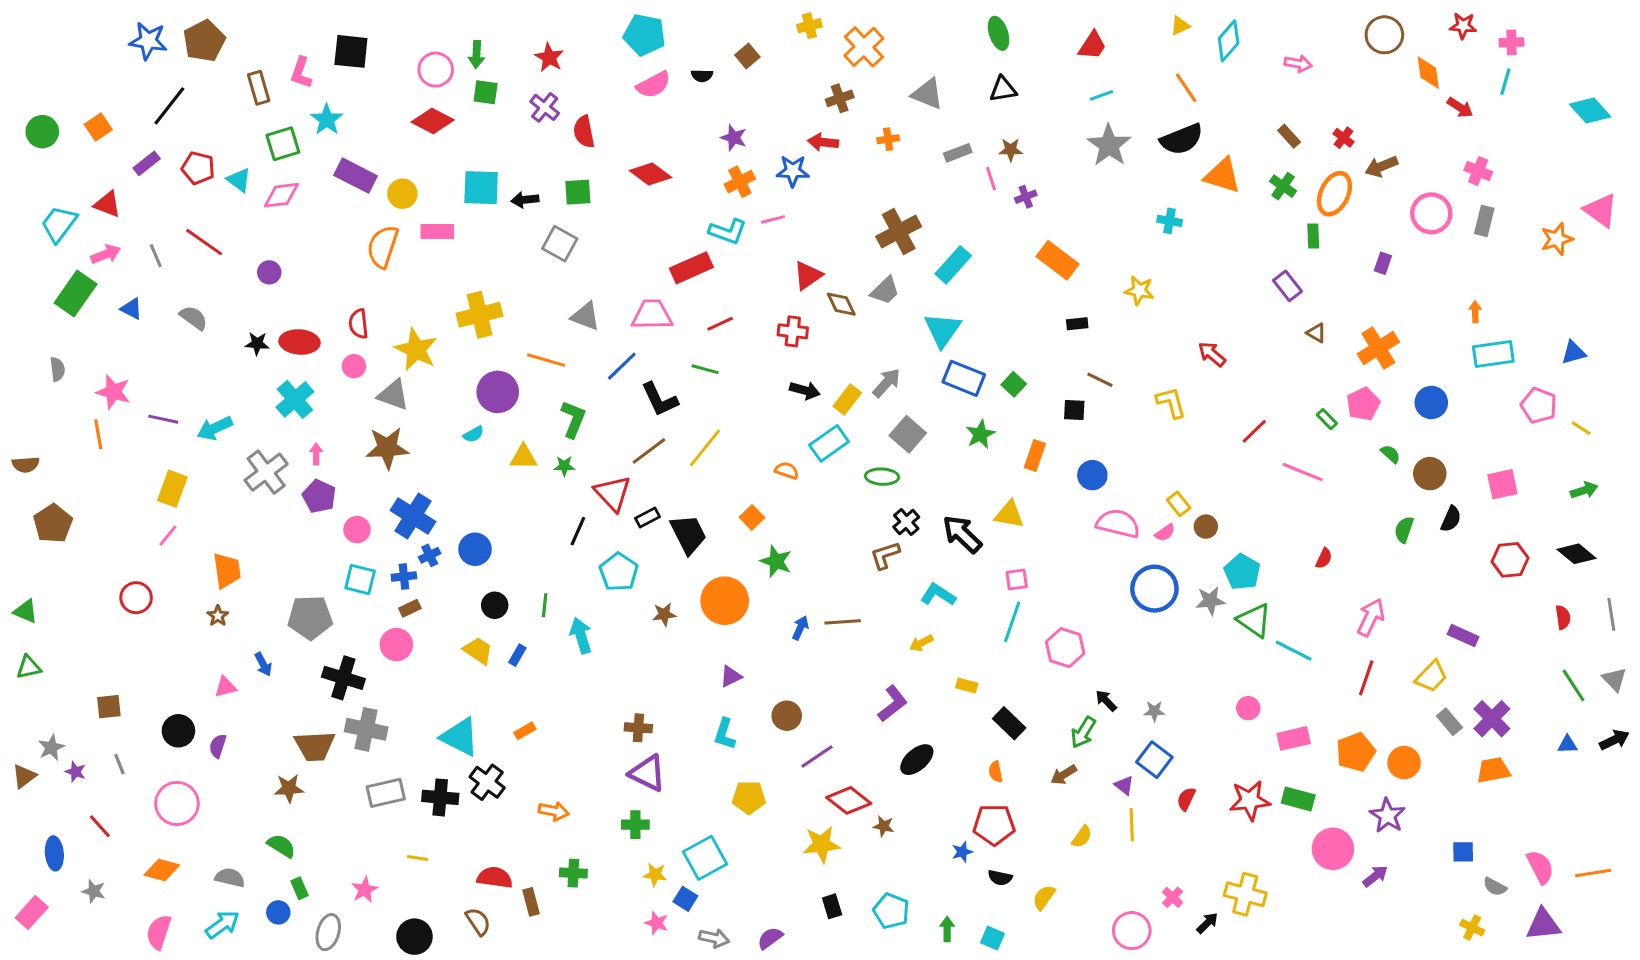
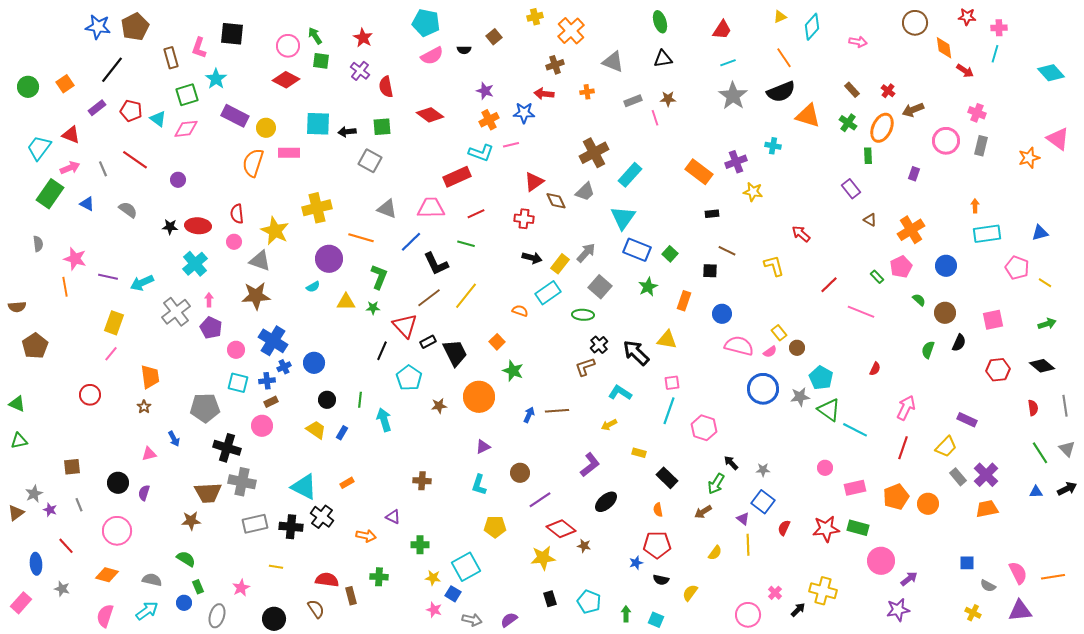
green arrow: (477, 54) -> (315, 36), turned 144
purple cross: (1026, 197) -> (736, 162), moved, size x1.5
purple triangle: (648, 773) -> (393, 517), moved, size x0.6
purple star: (1387, 816) -> (898, 610), moved, turned 30

